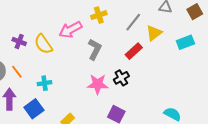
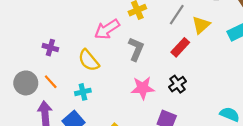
yellow semicircle: (43, 44) -> (89, 60), moved
black cross: (121, 78) -> (178, 84), moved

